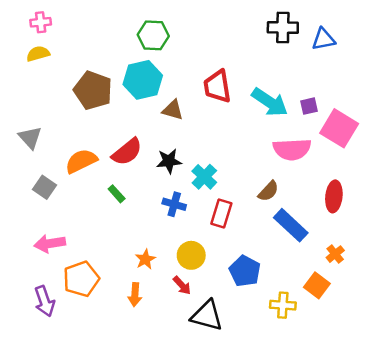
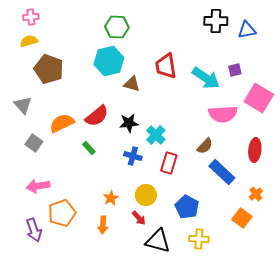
brown pentagon: (93, 90) -> (49, 69), moved
purple square: (309, 106) -> (235, 70), moved
yellow cross: (283, 305) -> (199, 239), moved

